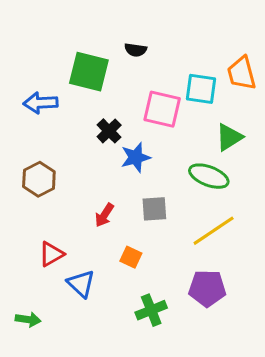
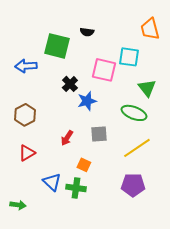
orange trapezoid: (242, 73) -> (150, 29), moved
green triangle: (229, 137) -> (147, 88), turned -36
red triangle: (51, 254) -> (27, 153), moved
green cross: (151, 310) -> (76, 188), moved, turned 30

